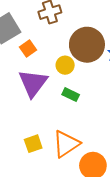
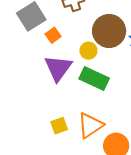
green rectangle: (71, 95) -> (94, 79), size x1.8

